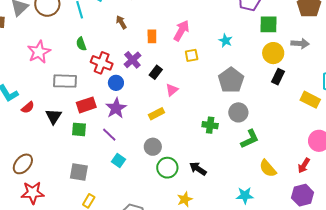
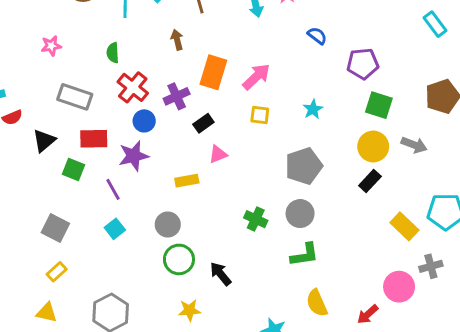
orange rectangle: (152, 36) -> (213, 72), size x1.6
pink star: (39, 52) -> (51, 46), size x0.6

